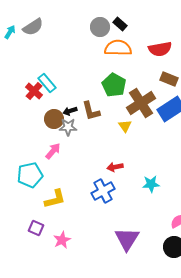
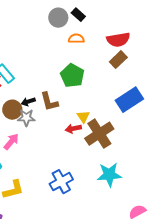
orange semicircle: (118, 48) -> (76, 39), size x0.6
brown rectangle: (169, 79) -> (118, 60), moved, turned -66
brown cross: (141, 103) -> (99, 134), moved
red arrow: (115, 167) -> (73, 129), moved
cyan star: (151, 184) -> (109, 175), size x1.4

